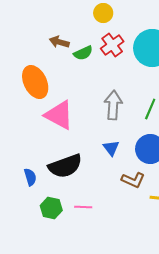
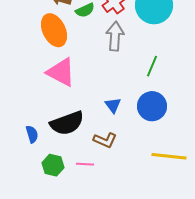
orange ellipse: (35, 82) -> (54, 30), moved
gray arrow: (113, 105) -> (115, 36), moved
brown L-shape: (133, 180) -> (105, 140), moved

